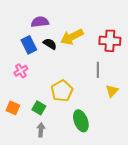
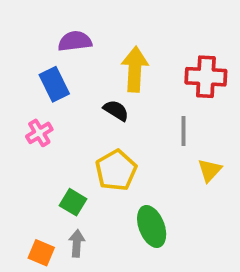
yellow arrow: (72, 37) -> (135, 69), turned 120
black semicircle: (50, 44) -> (116, 110), moved
orange square: (13, 108) -> (41, 253), moved

